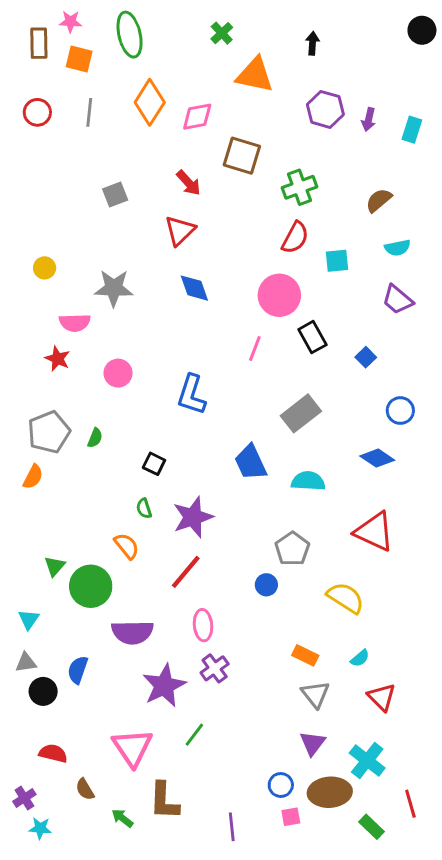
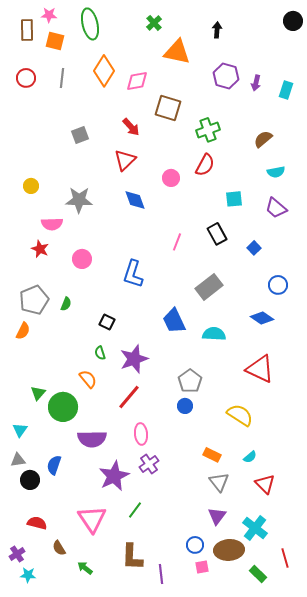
cyan square: (337, 261) -> (234, 199), moved
pink circle: (279, 295) -> (171, 178), moved, size x0.6
gray pentagon: (292, 549) -> (190, 381), moved
brown L-shape: (164, 801) -> (132, 557), moved

